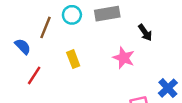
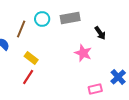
yellow rectangle: (73, 59) -> (31, 58), moved, turned -32
red line: (34, 75) -> (28, 77), moved

